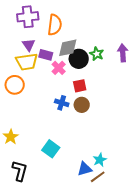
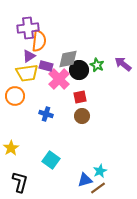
orange semicircle: (55, 25) -> (39, 41), moved
purple triangle: (29, 45) -> (29, 56), turned 32
purple arrow: (123, 53) -> (123, 64), turned -48
pink cross: (59, 68) -> (59, 79), size x1.5
blue cross: (62, 103) -> (46, 114), moved

